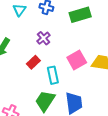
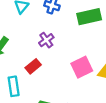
cyan rectangle: (53, 75) -> (14, 86), moved

